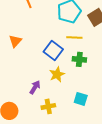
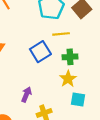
blue square: (53, 51) -> (40, 52), turned 30
yellow star: (57, 74) -> (68, 79), moved

